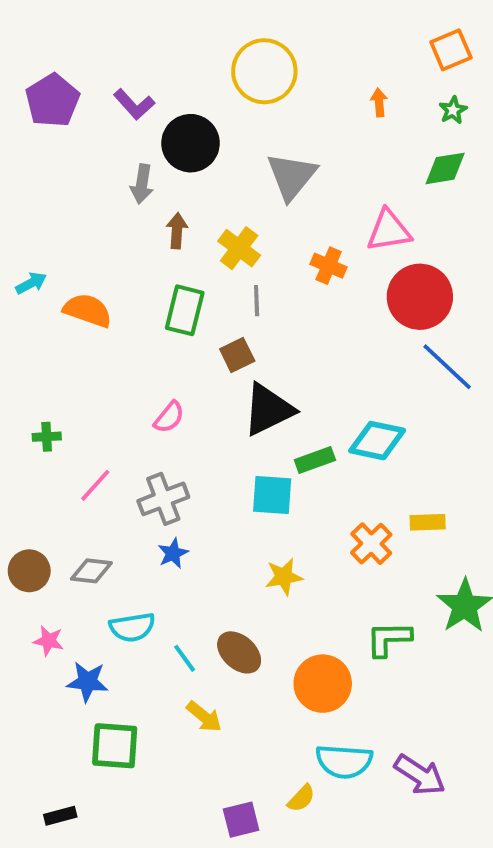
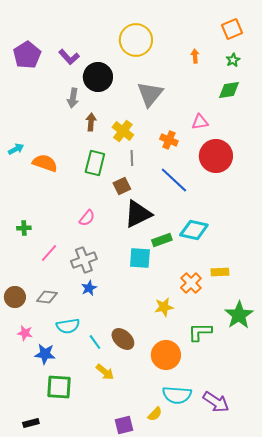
pink triangle: (389, 231) -> (200, 122), size x0.7
blue line: (447, 367) -> (174, 180), moved
yellow star: (284, 577) -> (164, 307), moved

